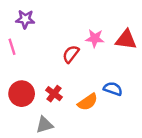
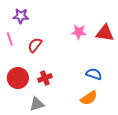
red semicircle: (71, 54) -> (35, 45), moved
red cross: (54, 94) -> (45, 78), turned 32
orange semicircle: (88, 102) -> (89, 98), moved

